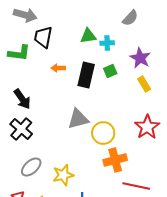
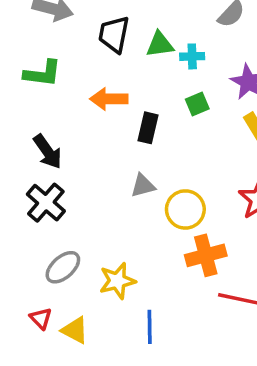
black trapezoid: (43, 37) -> (114, 34), moved
orange arrow: (58, 68) -> (109, 99), size x1.5
black rectangle: (86, 75) -> (148, 128), moved, size x0.7
gray triangle: (78, 119) -> (143, 186), size x0.7

